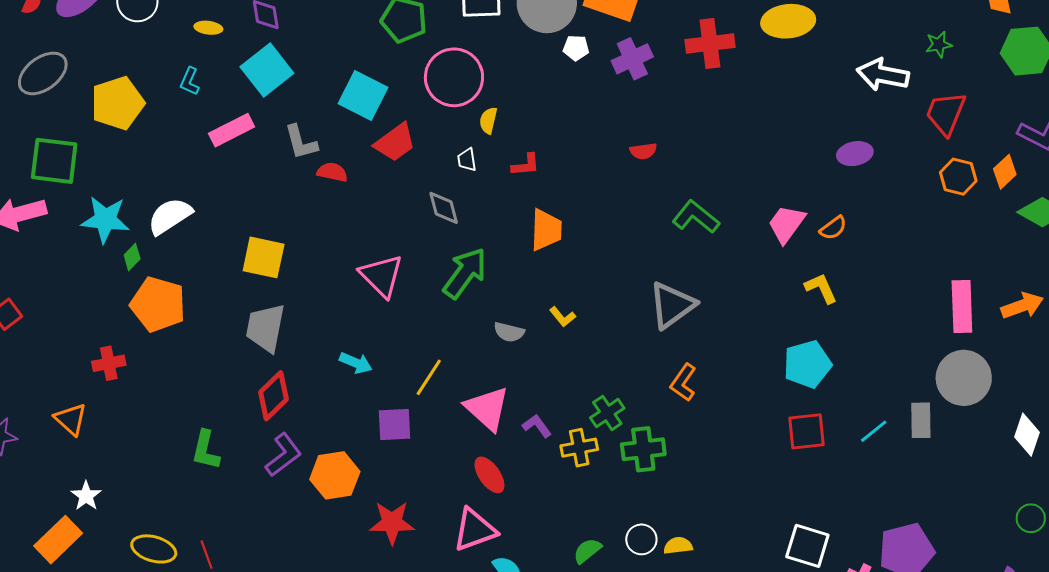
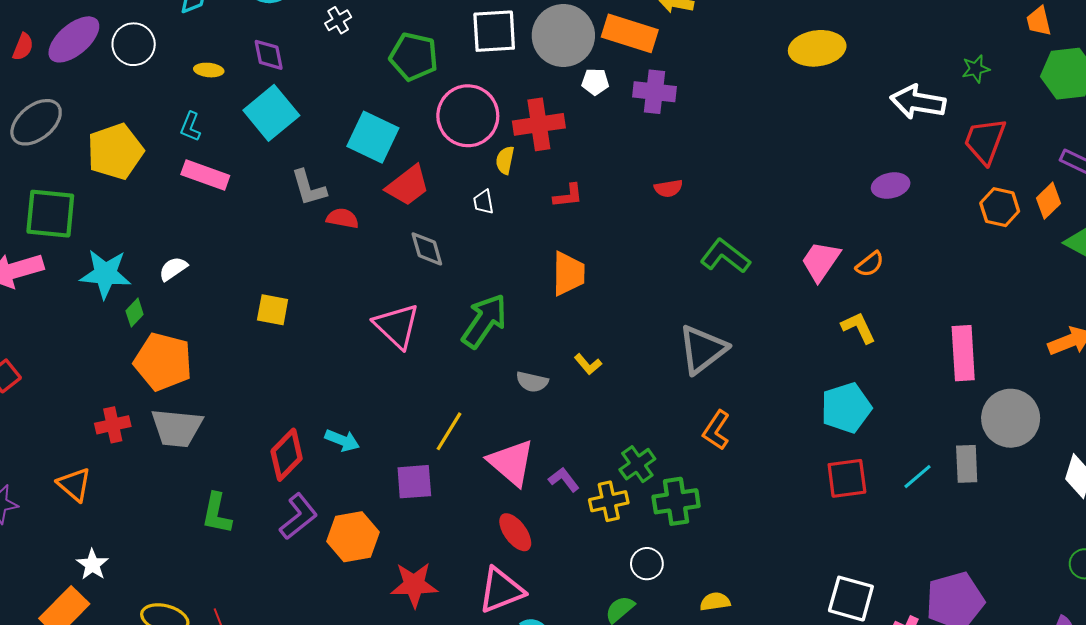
red cross: (710, 43) -> (539, 124), moved
purple cross: (632, 59) -> (655, 92), turned 33
pink rectangle: (232, 130) -> (205, 175), moved, turned 48
red L-shape: (526, 165) -> (568, 196), moved
gray diamond: (444, 208) -> (427, 249), moved
white semicircle: (170, 216) -> (173, 269), size x0.6
yellow square: (264, 257) -> (273, 310), size x0.7
pink rectangle: (962, 306) -> (963, 353), moved
gray trapezoid: (265, 328) -> (177, 428), moved, turned -94
cyan arrow: (356, 363) -> (342, 440), moved
white circle: (641, 539) -> (647, 564), moved

